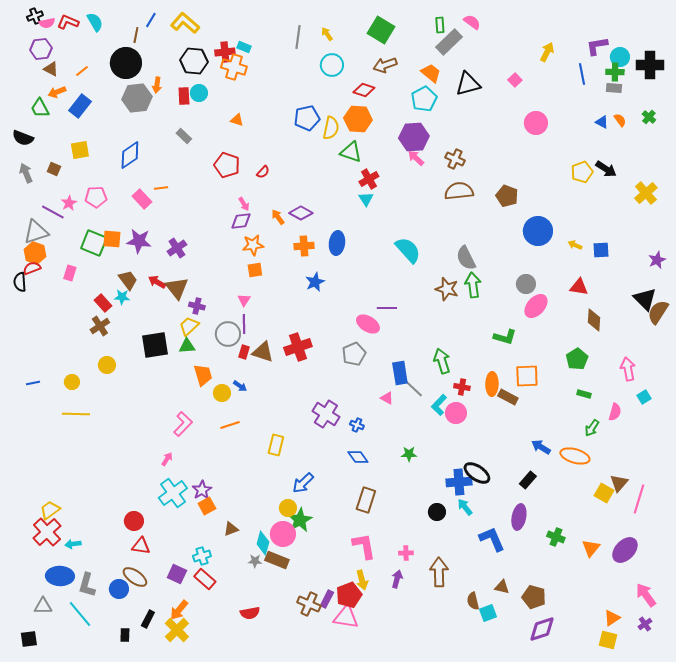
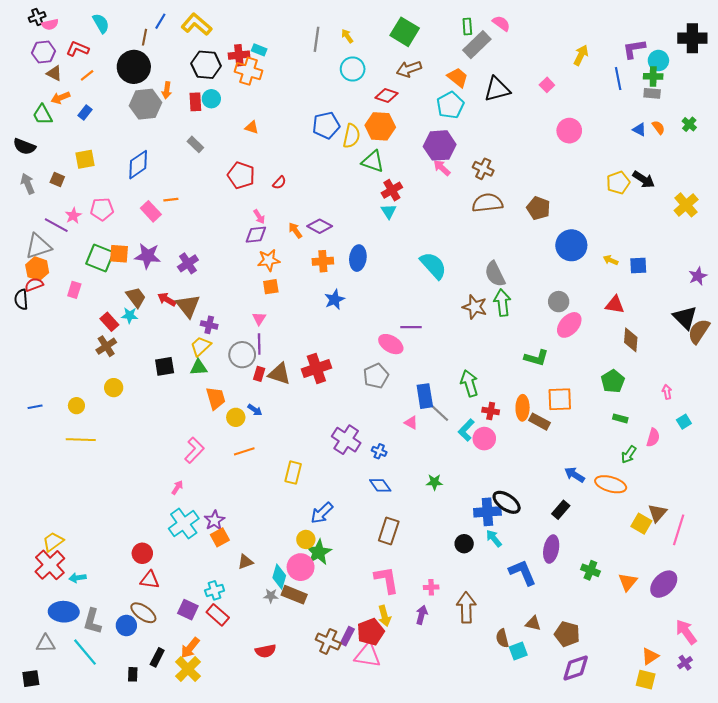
red L-shape: (68, 22) -> (78, 49), moved
black cross: (650, 65) -> (692, 38), moved
blue rectangle: (80, 106) -> (85, 113), size x0.6
black square: (155, 345) -> (165, 366), size x0.7
pink arrow: (628, 369) -> (667, 392), size x0.6

